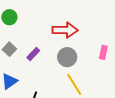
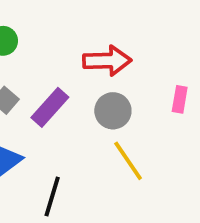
purple rectangle: (33, 54) -> (50, 107), size x1.5

